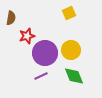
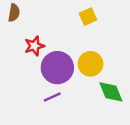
brown semicircle: (11, 18) -> (14, 13), moved
green diamond: (74, 76) -> (111, 92), moved

